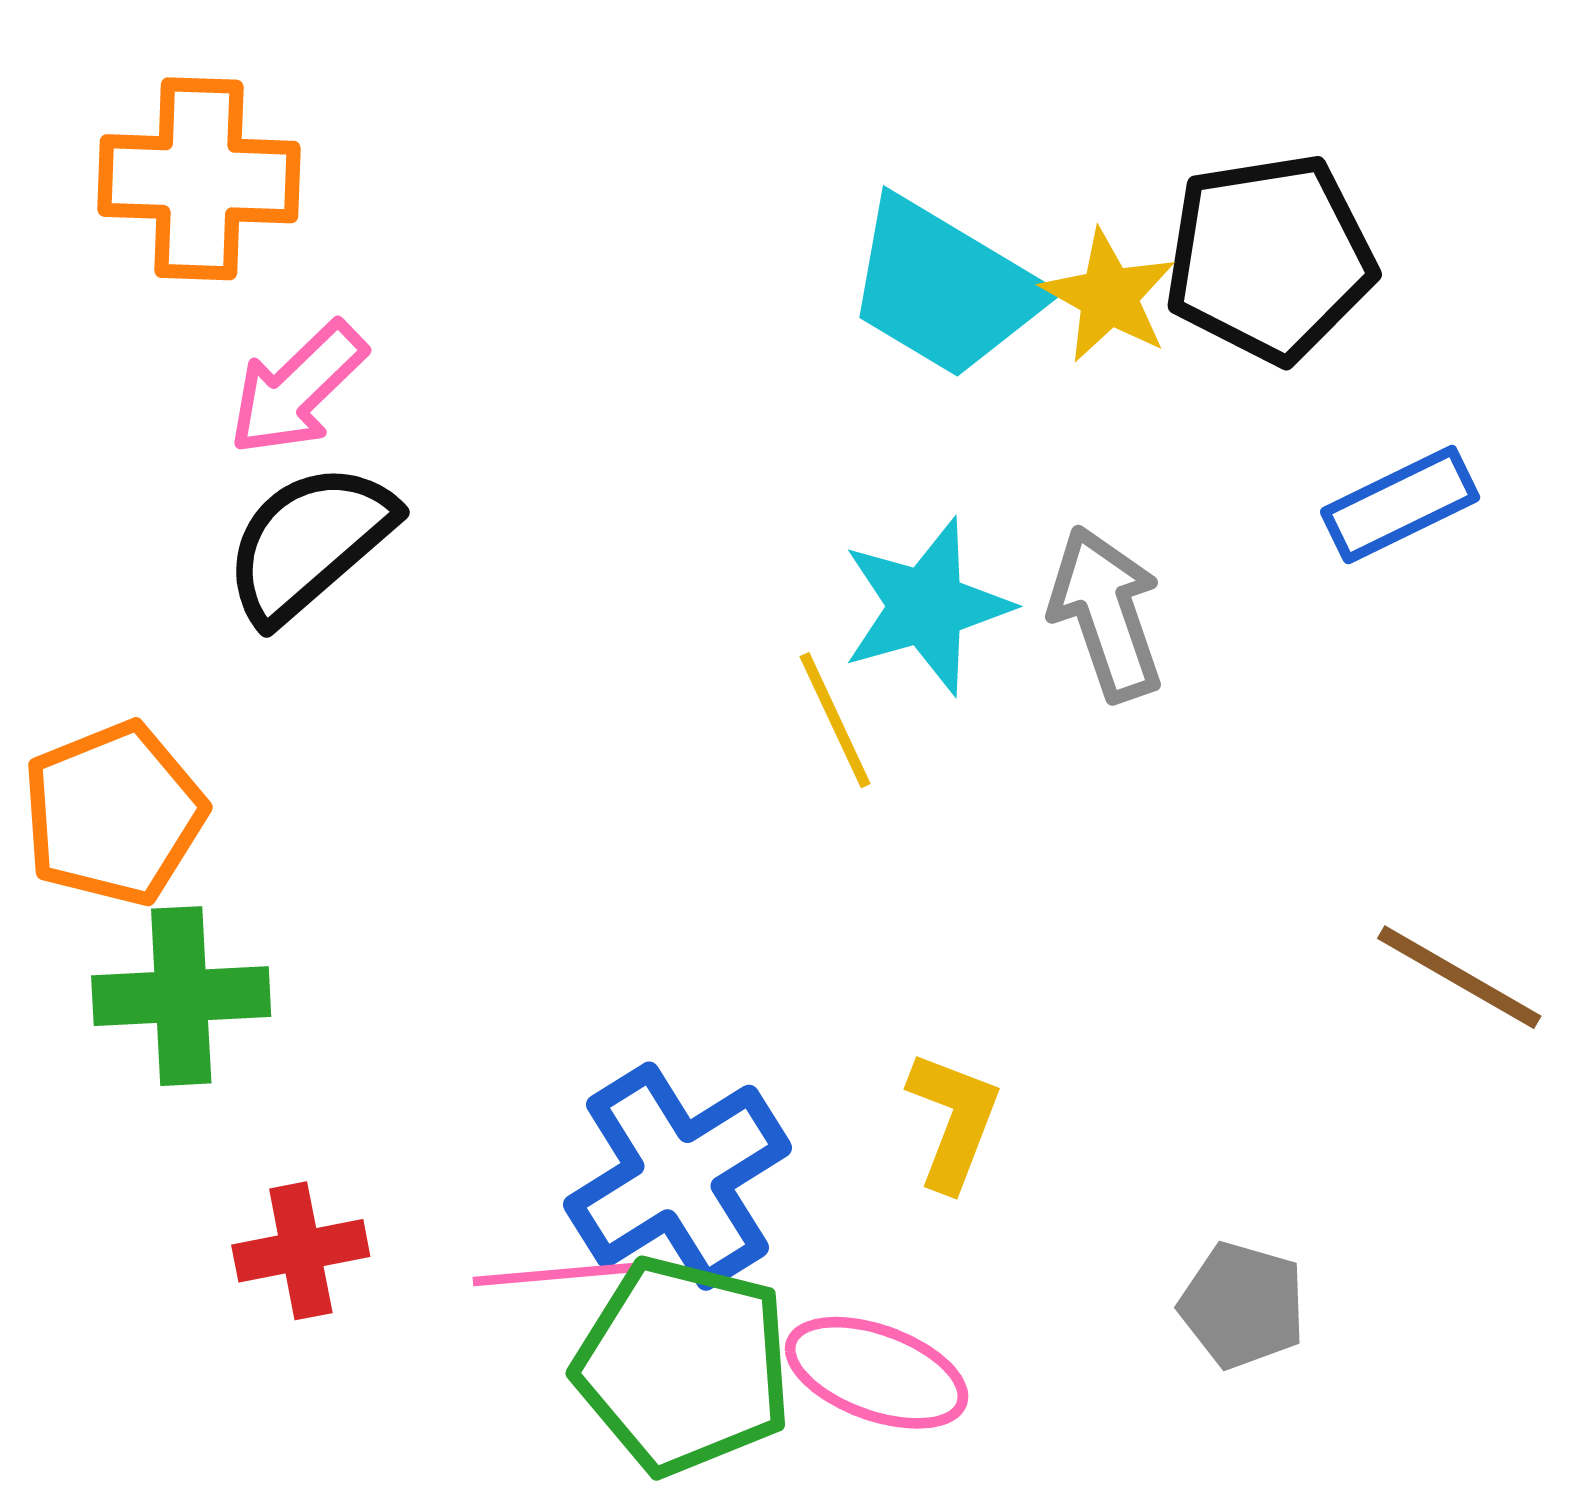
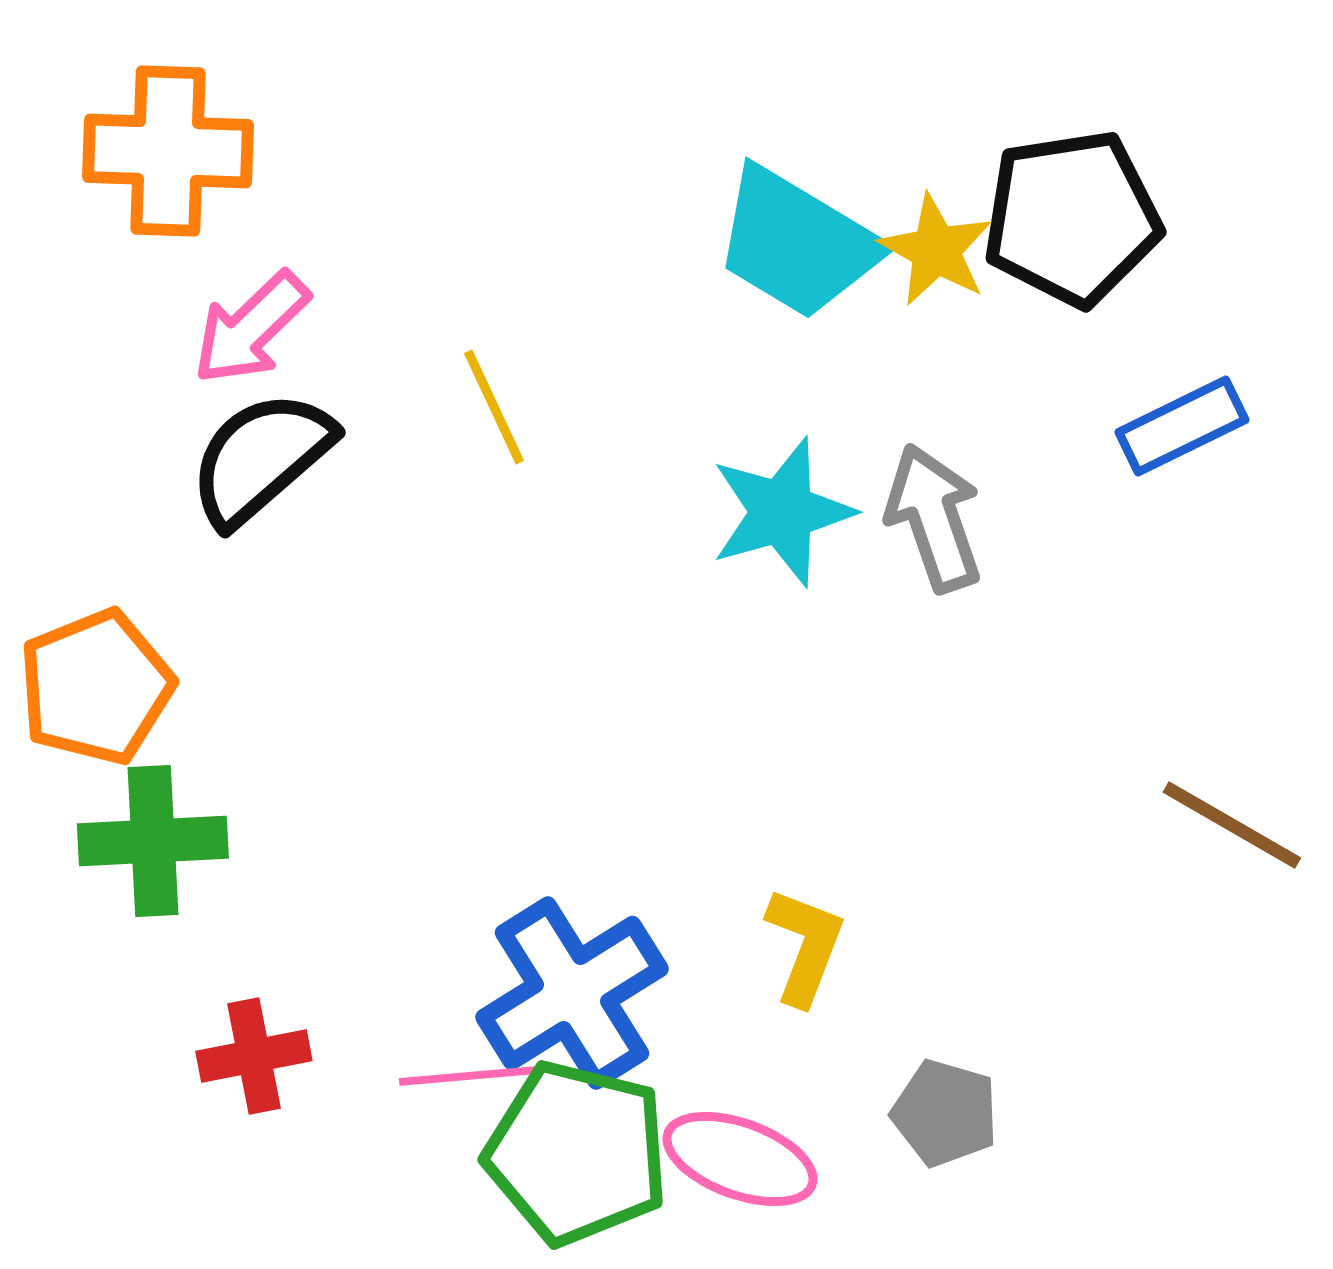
yellow line: (835, 720) -> (494, 407), moved
gray pentagon: (1243, 1305) -> (945, 1113), moved

